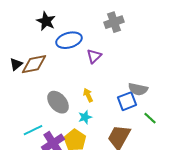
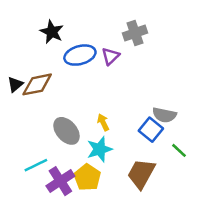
purple triangle: (94, 56) -> (111, 56), moved
blue square: (127, 101) -> (151, 130), turned -30
cyan star: (85, 117) -> (100, 149), size x1.5

